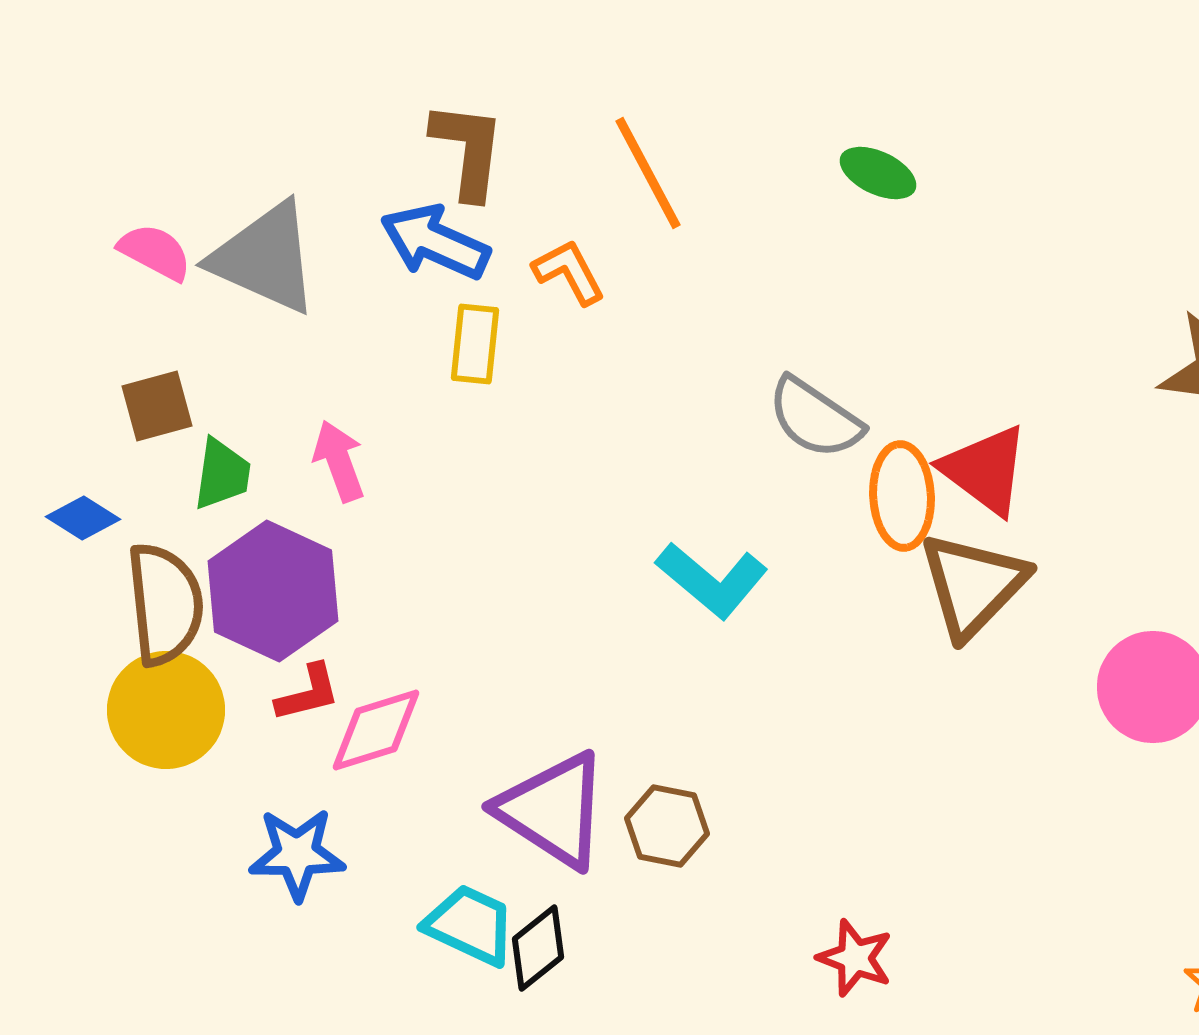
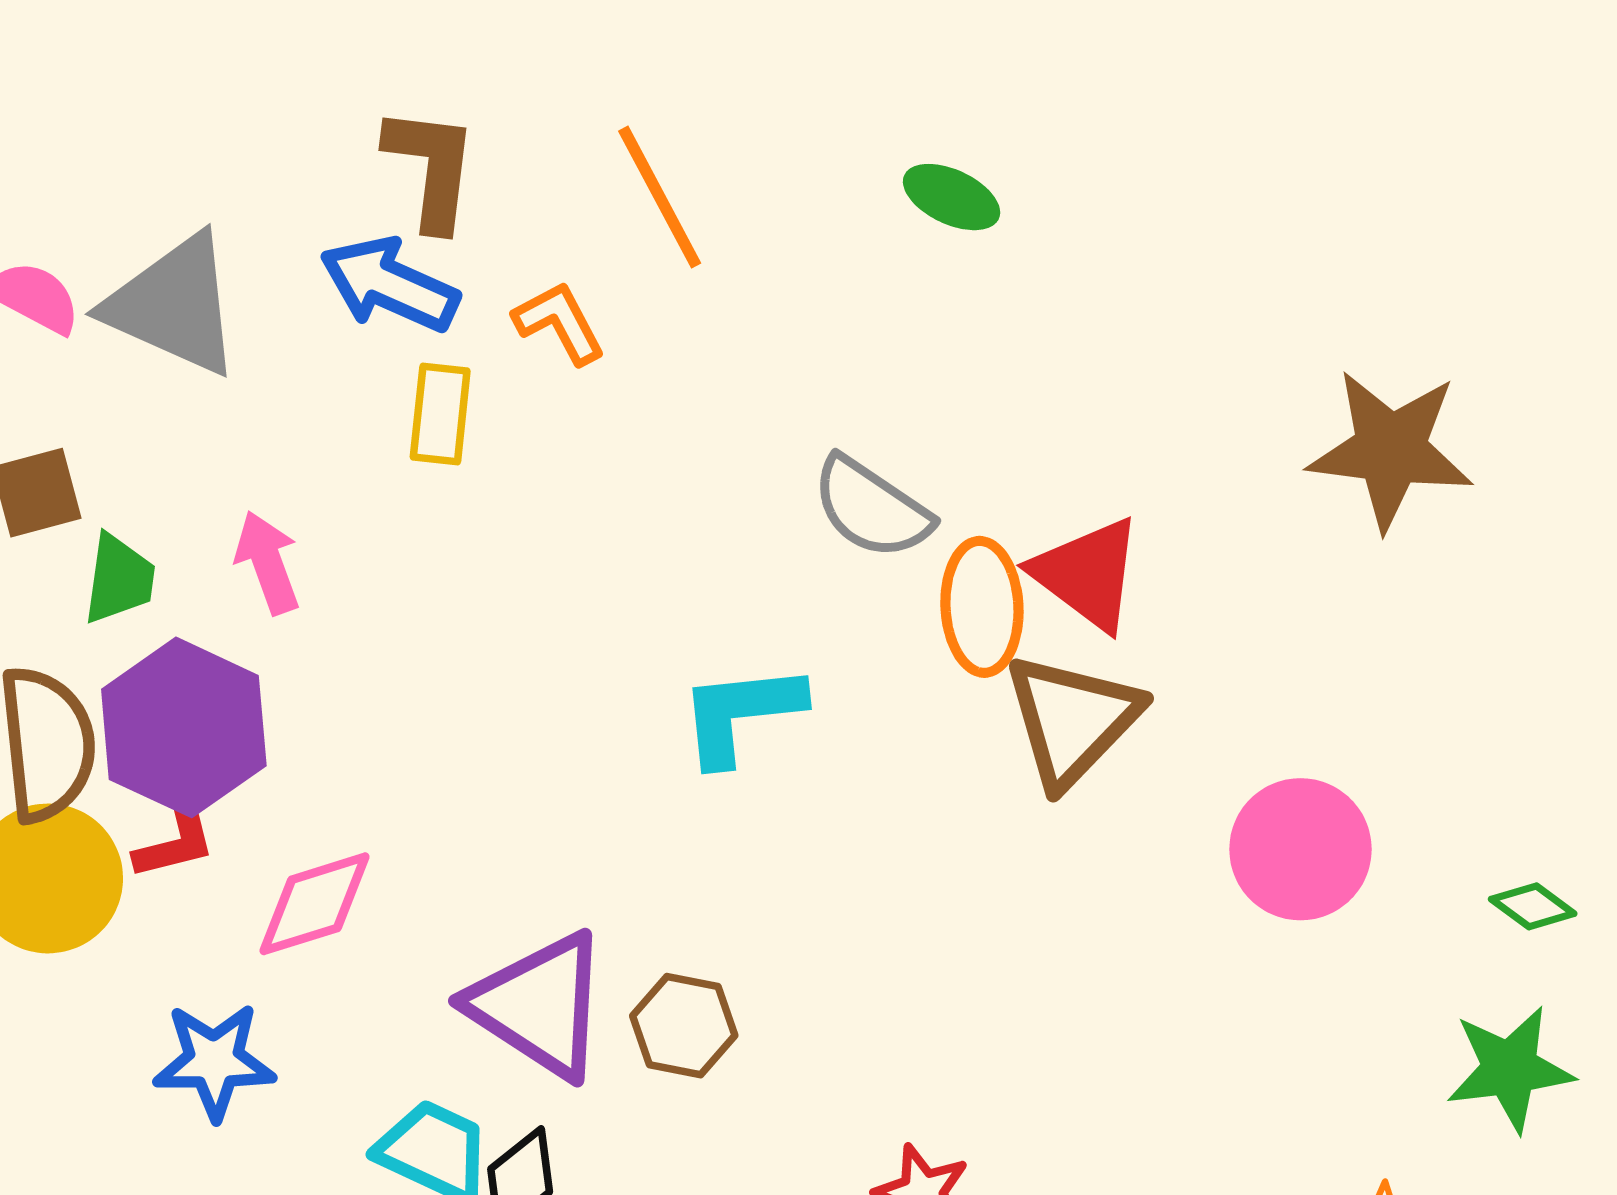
cyan L-shape: (712, 580) -> (741, 713), turned 134
red L-shape: (308, 693) -> (175, 843), moved

